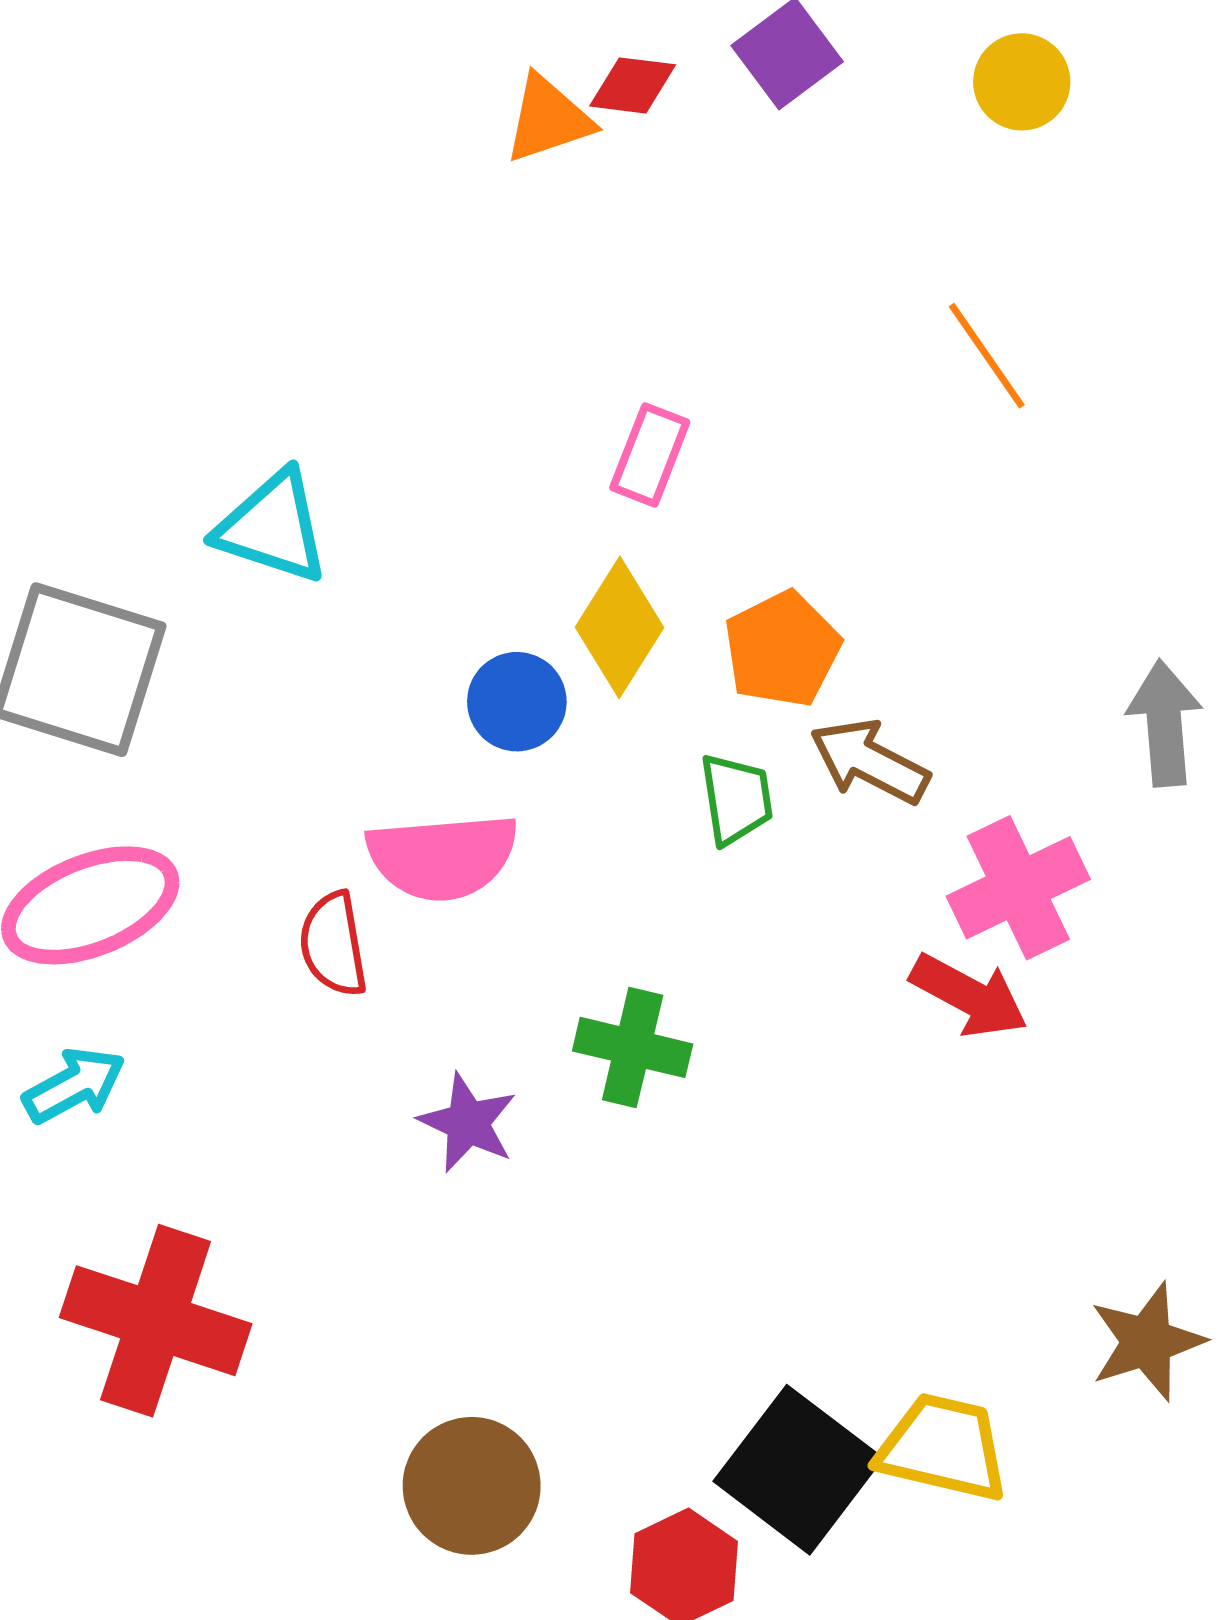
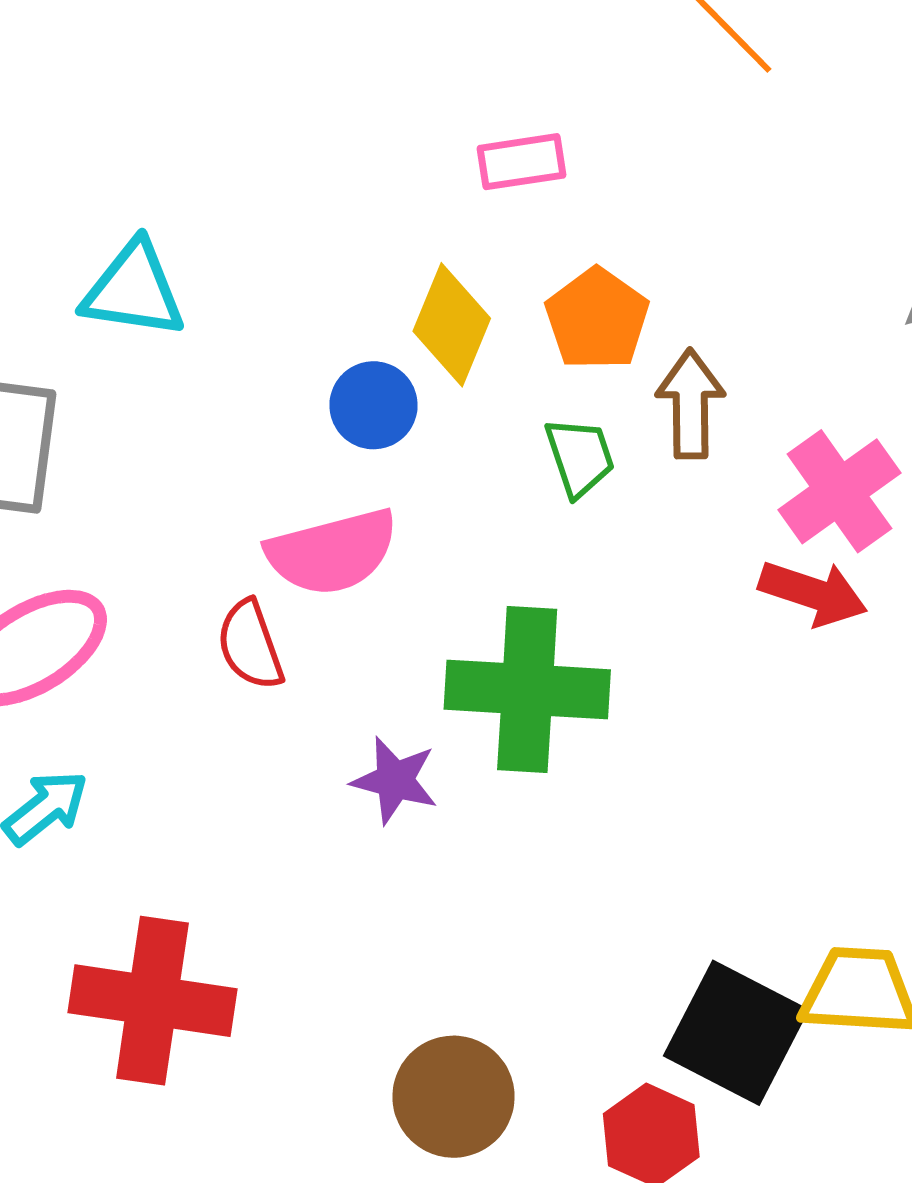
pink rectangle: (650, 455) -> (521, 162), moved, turned 70
brown arrow: (870, 762) -> (690, 404), turned 72
green cross: (633, 1047) -> (527, 690), size x1.6

